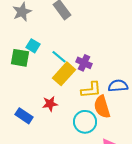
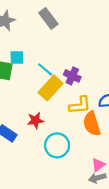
cyan square: (33, 46) -> (17, 58), turned -32
cyan circle: (85, 122) -> (57, 145), moved

